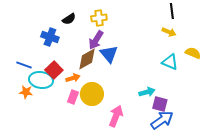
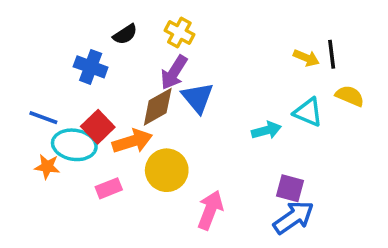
black line: (172, 11) -> (332, 54), moved
yellow cross: (99, 18) -> (179, 32), turned 35
orange arrow: (73, 78) -> (132, 141), size x1.5
cyan arrow: (147, 92) -> (266, 130), moved
pink rectangle: (73, 97) -> (109, 188), moved, turned 48

